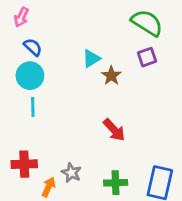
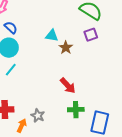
cyan triangle: (91, 59) -> (52, 36), turned 40
cyan line: (33, 107) -> (11, 70), turned 40
green cross: (116, 183) -> (76, 110), moved

